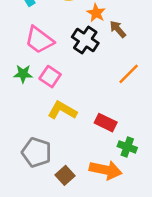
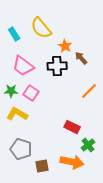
black cross: (85, 40) -> (57, 66), turned -36
yellow L-shape: (62, 110) -> (17, 114), moved
green cross: (127, 147) -> (88, 145), turned 32
brown square: (65, 175) -> (42, 166), turned 32

